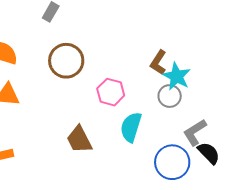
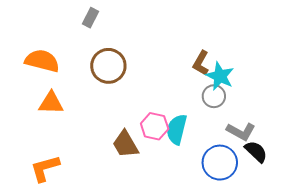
pink hexagon: (111, 92) -> (155, 126), moved
gray L-shape: (195, 132) -> (241, 131), turned -116

